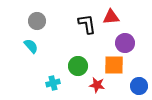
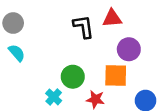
gray circle: (37, 21) -> (13, 23), moved
cyan cross: (53, 83) -> (54, 97), moved, turned -32

